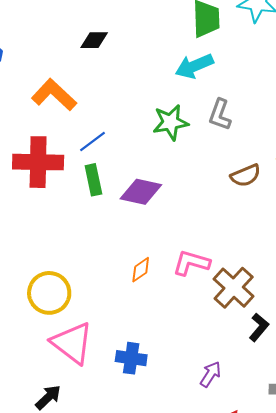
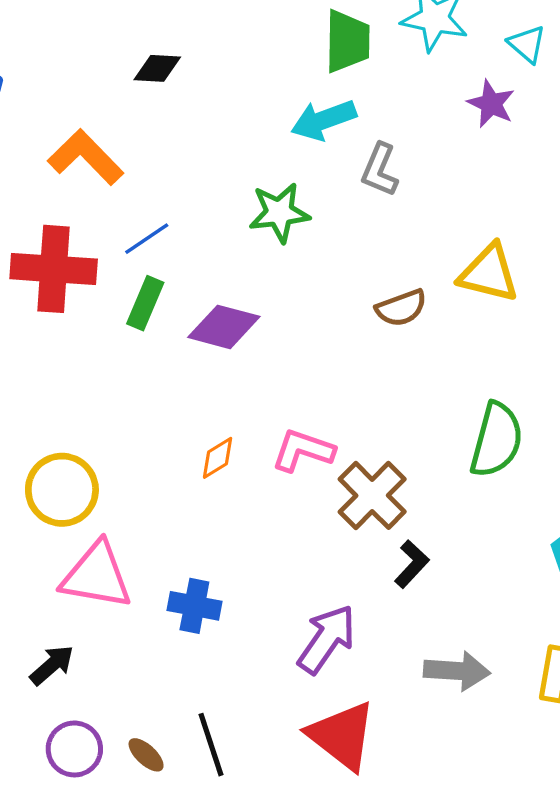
gray L-shape: (220, 115) -> (380, 170), moved
green rectangle: (93, 180) -> (145, 303), turned 32
pink triangle: (72, 343) -> (96, 576), turned -30
purple arrow: (211, 374) -> (327, 639), size x1.6

